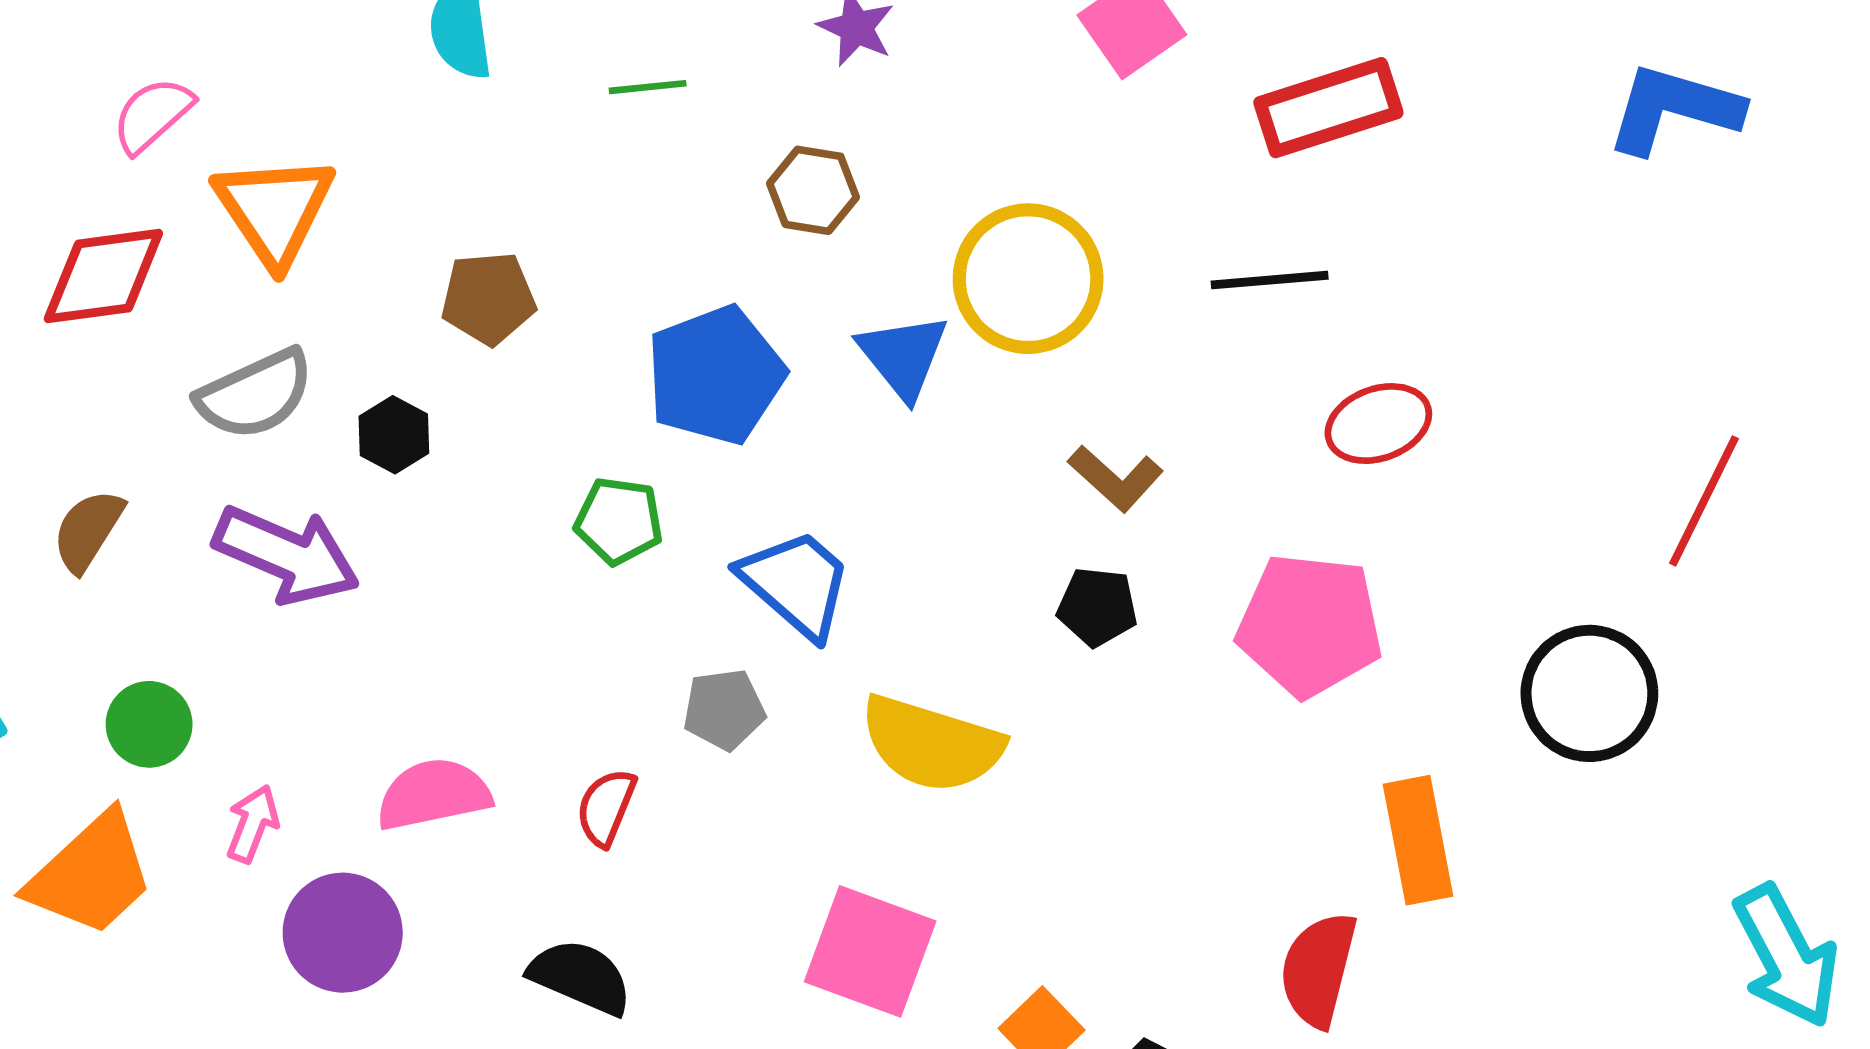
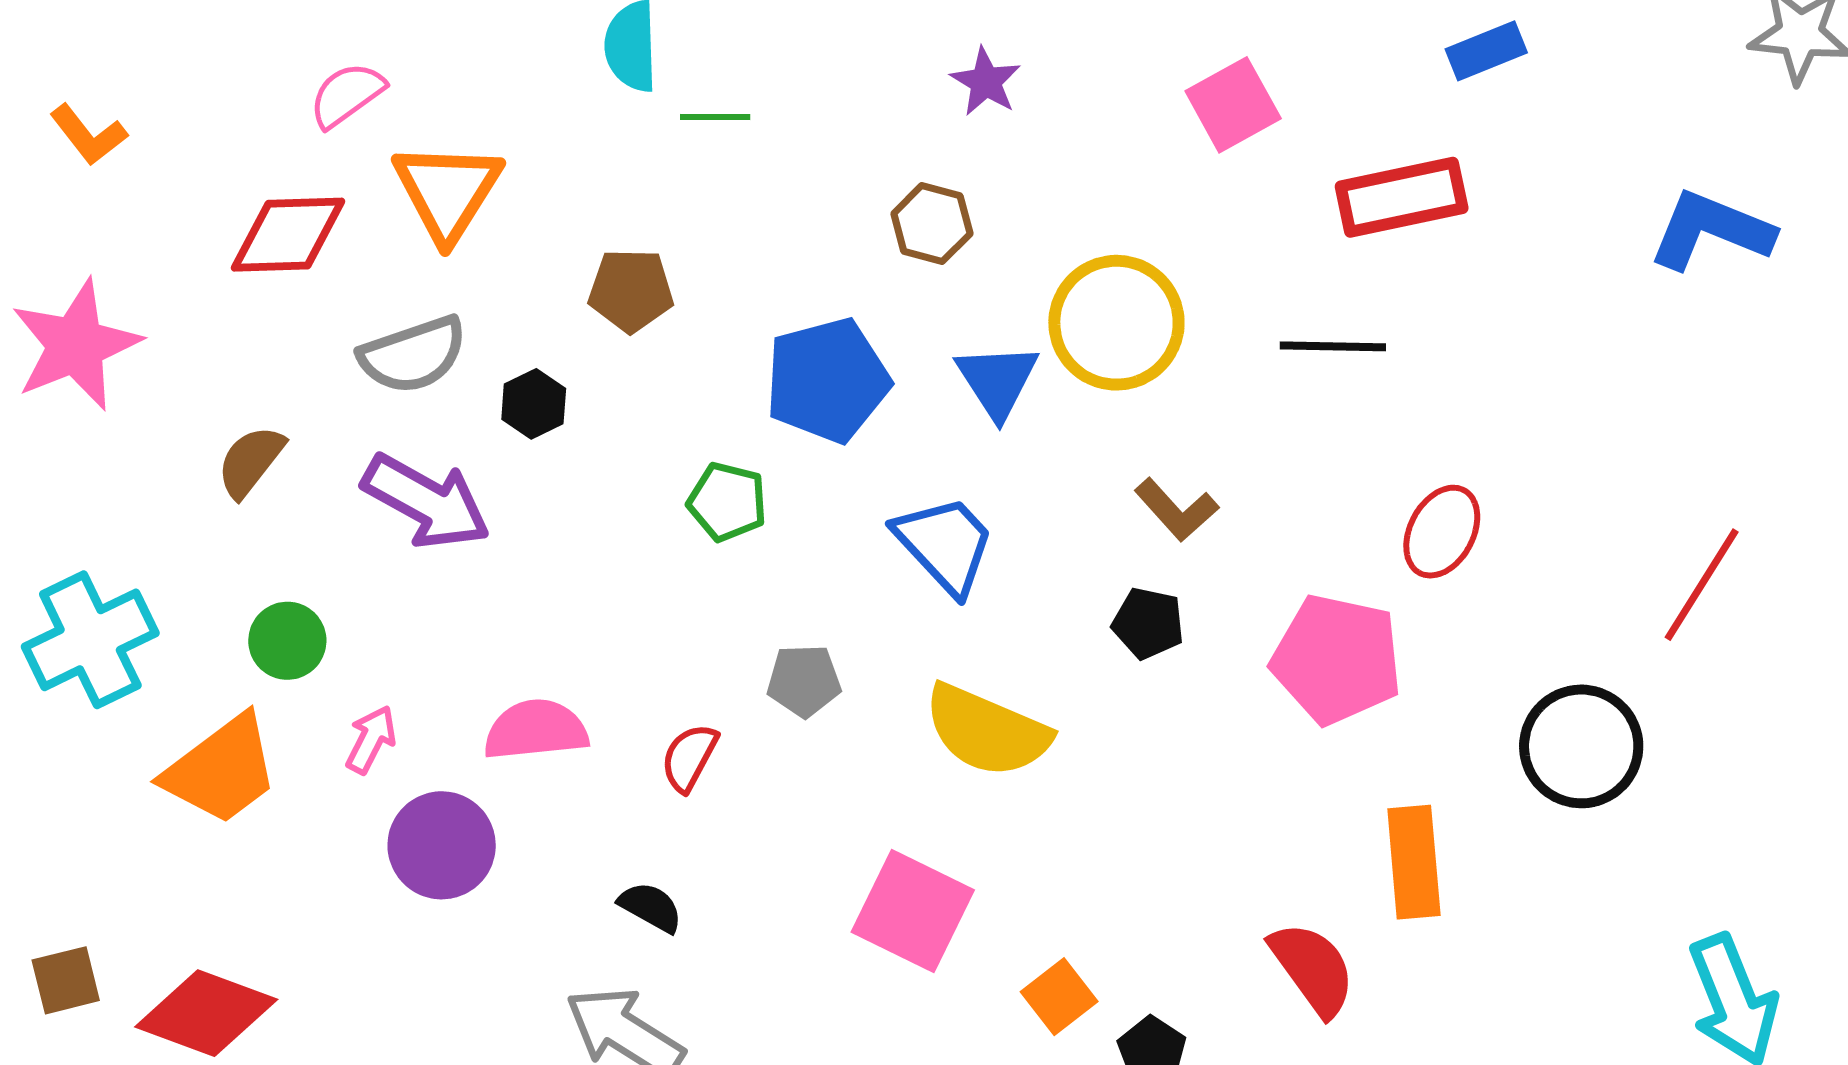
green line: (648, 87) -> (715, 117), moved
red ellipse: (1378, 424) -> (1442, 532), moved, turned -48
blue trapezoid: (796, 583) -> (945, 544), moved
red semicircle: (1318, 969) -> (1313, 969), turned 124
black semicircle: (580, 977) -> (651, 907), size x0.7

